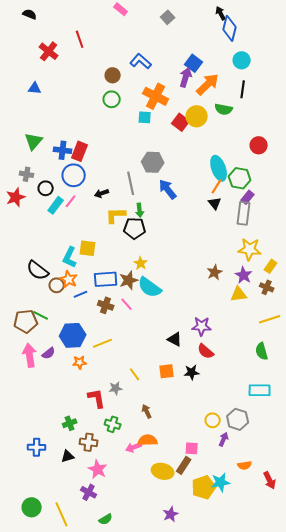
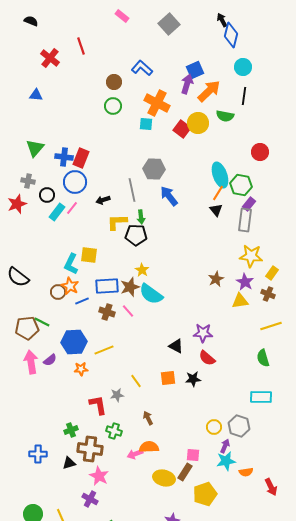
gray square: (168, 17) -> (169, 24), size x1.5
blue square: (194, 63) -> (195, 70), turned 30
black semicircle: (38, 270) -> (18, 277), moved
brown cross: (89, 442) -> (90, 449), size x1.4
cyan star: (221, 482) -> (226, 461), moved

